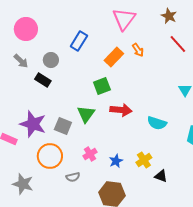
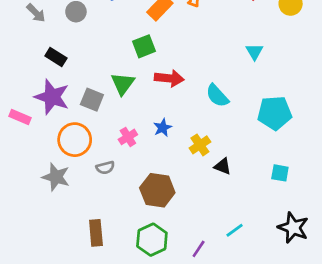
black rectangle: (43, 80) -> (56, 57), moved
cyan semicircle: (157, 123) -> (217, 96), turned 30
blue star: (116, 161) -> (163, 128), moved
gray star: (23, 184) -> (56, 177), moved

